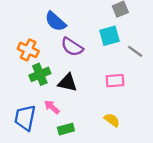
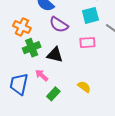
pink rectangle: (115, 81) -> (87, 43), moved
yellow semicircle: (112, 120) -> (84, 87), moved
green rectangle: (66, 129) -> (53, 94), turned -32

